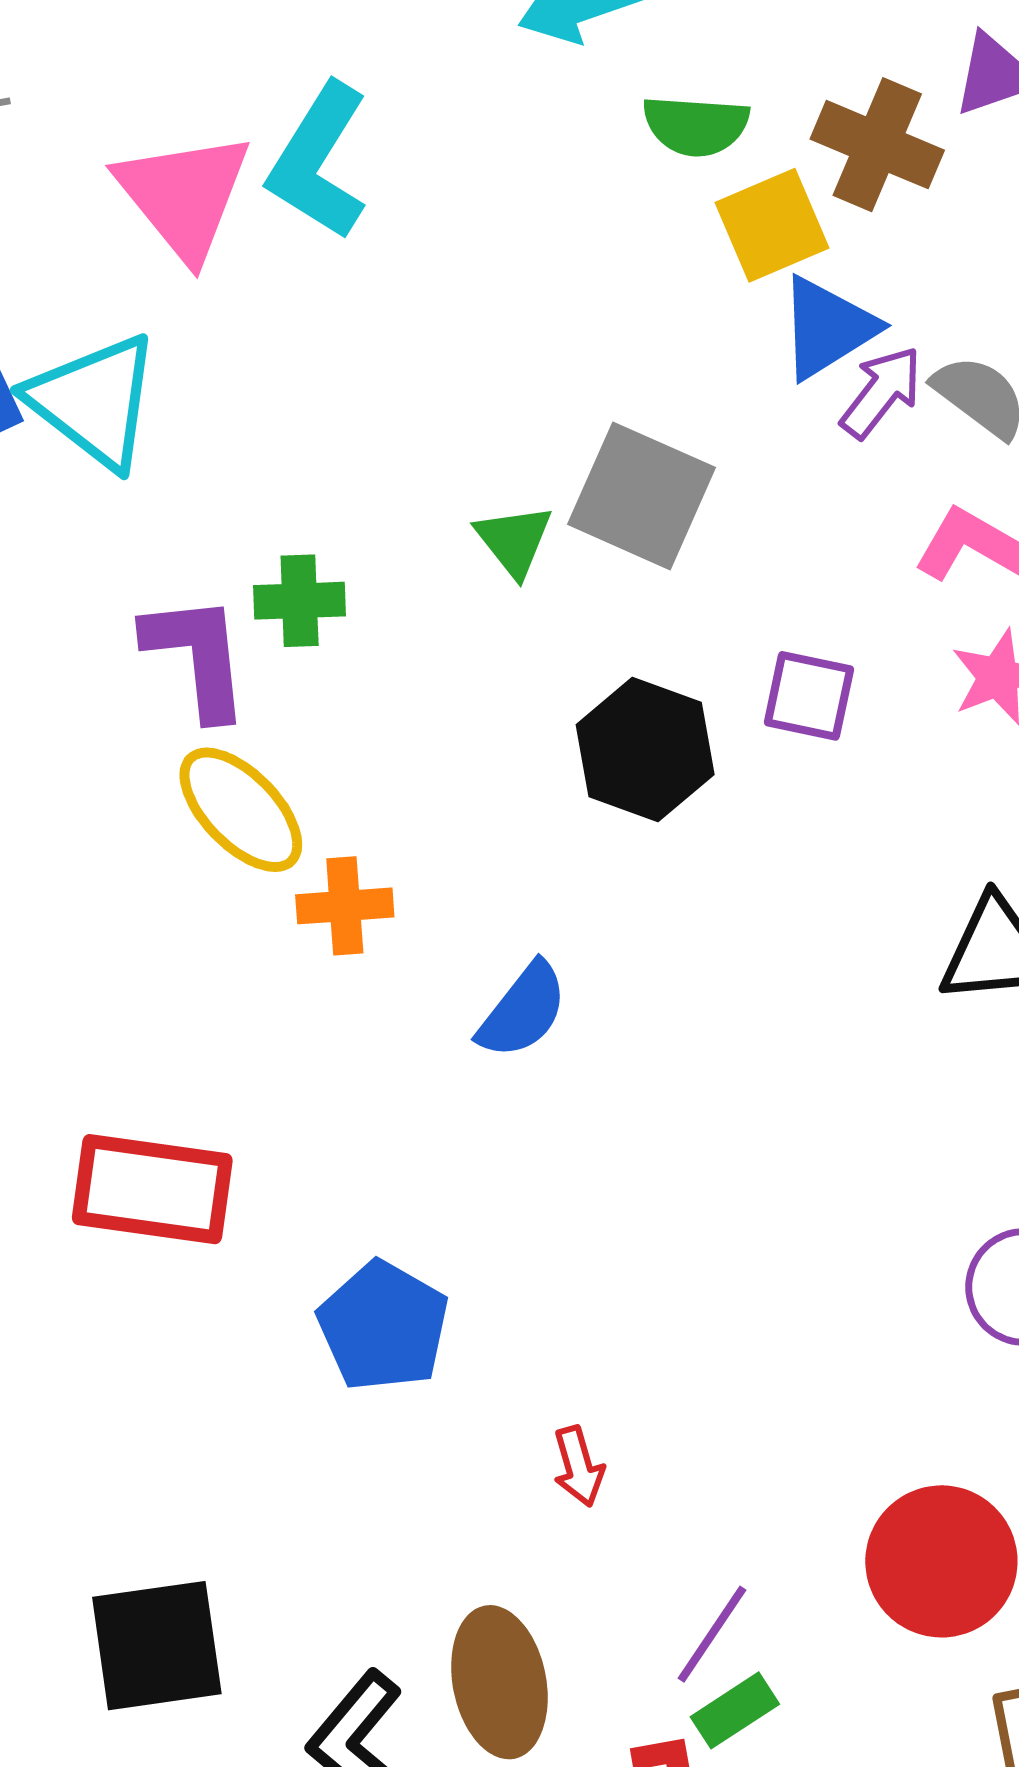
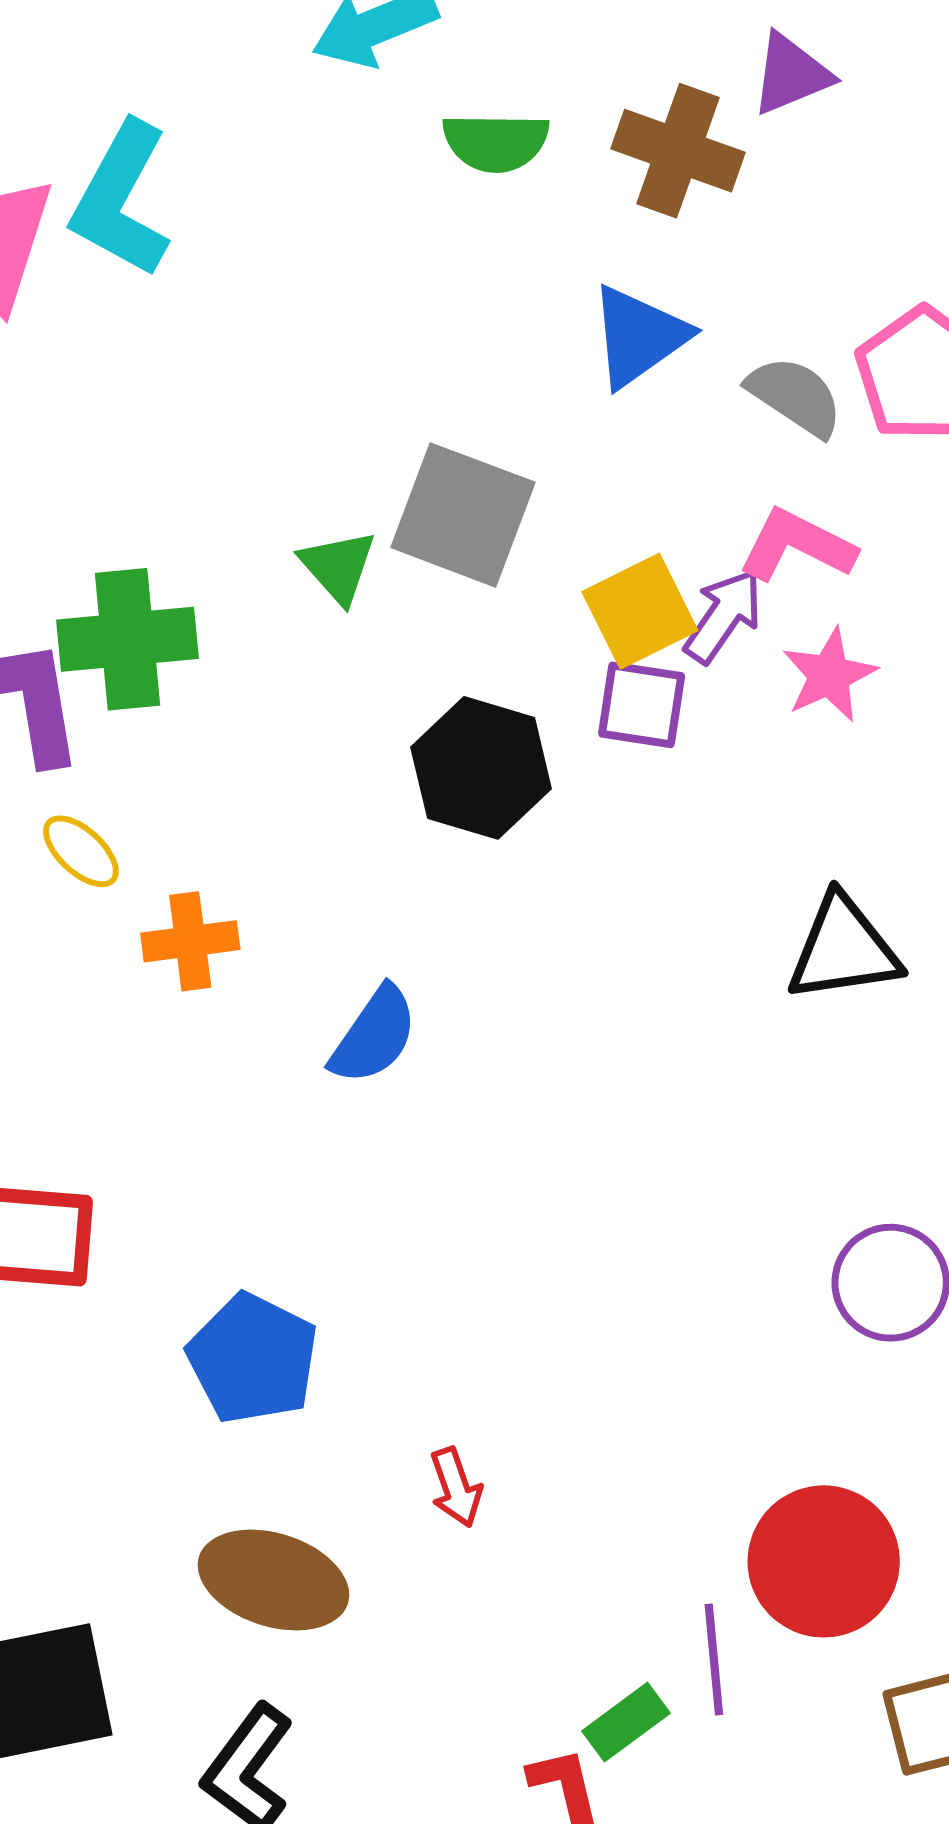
yellow square: (772, 225) -> (640, 611), moved
purple arrow: (881, 392) -> (723, 616), moved
green cross: (300, 601) -> (127, 639), size x1.5
yellow ellipse: (241, 810) -> (81, 851), size x0.6
purple line: (712, 1634) -> (714, 1660), moved, turned -36
brown ellipse: (499, 1682) -> (273, 1580), moved, turned -58

